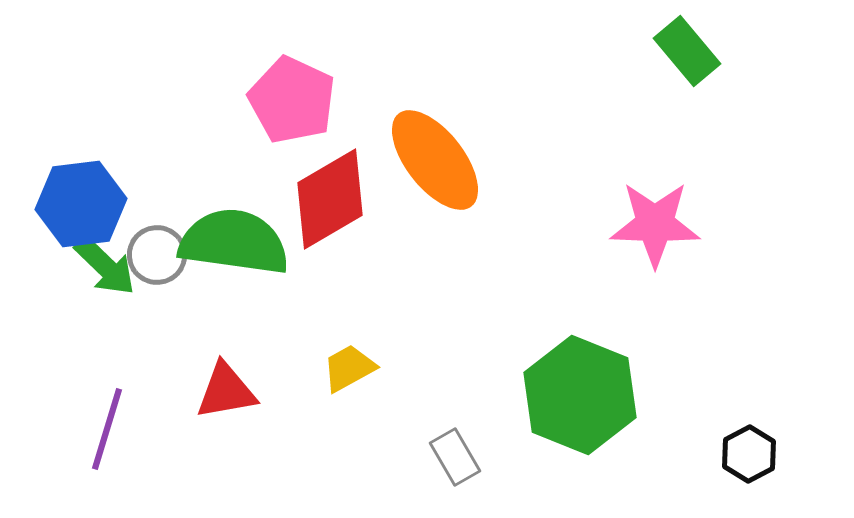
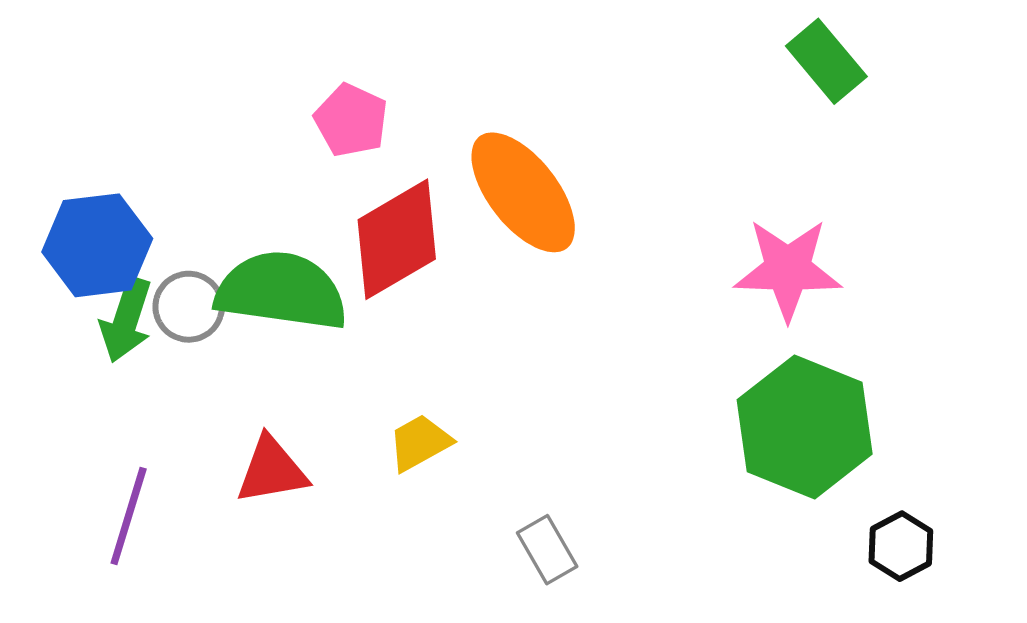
pink pentagon: (292, 100) -> (351, 120), size x0.7
green arrow: (105, 266) -> (126, 320), turned 64
green hexagon: (580, 395) -> (805, 427), moved

